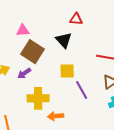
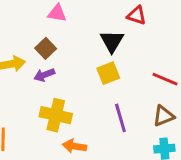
brown square: (33, 52) -> (46, 48), moved, size x0.6
yellow square: (67, 71) -> (108, 73), moved, turned -35

